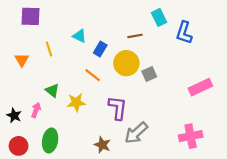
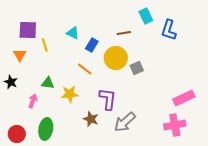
purple square: (30, 16) -> (28, 30), moved
pink rectangle: (200, 87) -> (184, 98), moved
green triangle: (52, 90) -> (48, 83), turned -32
black star: (14, 115) -> (11, 82), moved
brown star: (102, 145) -> (91, 119), moved

